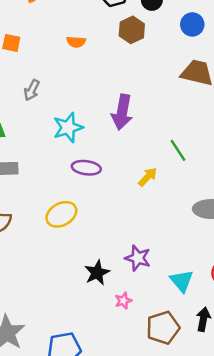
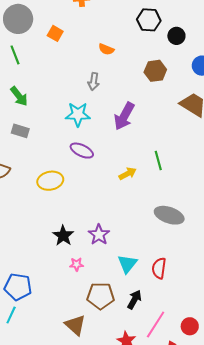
brown hexagon: (132, 30) -> (155, 71), moved
gray arrow: (32, 90) -> (94, 82), moved, turned -36
black star: (97, 273) -> (63, 236), turned -30

